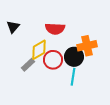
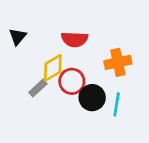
black circle: (74, 57) -> (92, 98), moved
cyan line: (73, 77) -> (117, 104), moved

